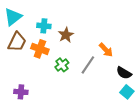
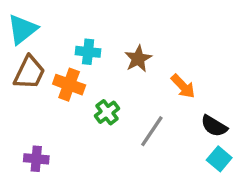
cyan cross: (44, 26) -> (88, 52), moved
brown star: (66, 35) -> (138, 59), moved
gray line: (88, 65) -> (152, 131), moved

